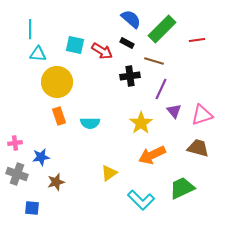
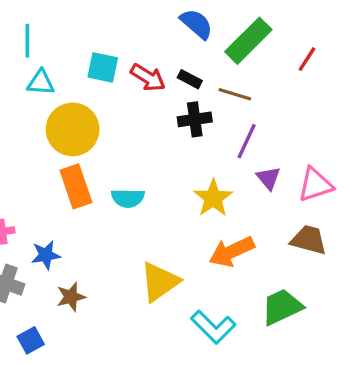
red line: (197, 40) -> (307, 59), turned -49
black rectangle: (127, 43) -> (190, 79), moved
orange rectangle: (59, 116) -> (76, 186), size x1.4
yellow triangle: (109, 173) -> (160, 282), size x1.5
blue square: (32, 208) -> (31, 340), turned -35

